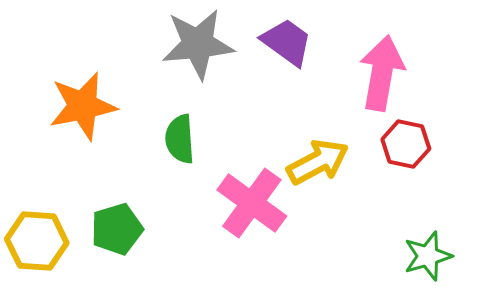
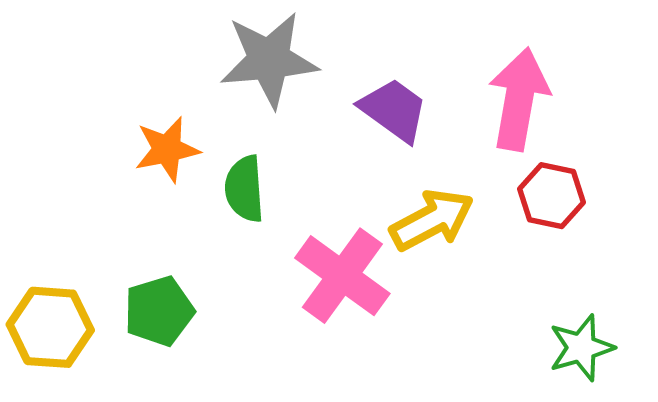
purple trapezoid: (287, 42) -> (394, 110), moved
orange star: (83, 106) -> (167, 149), moved, size x0.7

